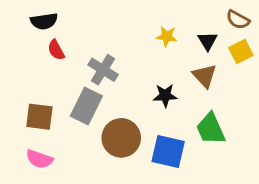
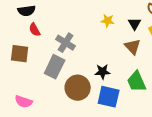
black star: (165, 95) -> (103, 72), moved
brown square: (39, 117) -> (20, 54), moved

